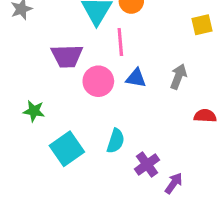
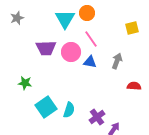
pink line: (120, 42) -> (91, 39), moved, turned -30
pink circle: (98, 81) -> (71, 52), moved
cyan semicircle: (116, 141) -> (69, 110), moved

